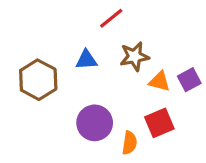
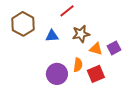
brown hexagon: (38, 80) -> (23, 24), moved
orange semicircle: (129, 143) -> (78, 65), moved

